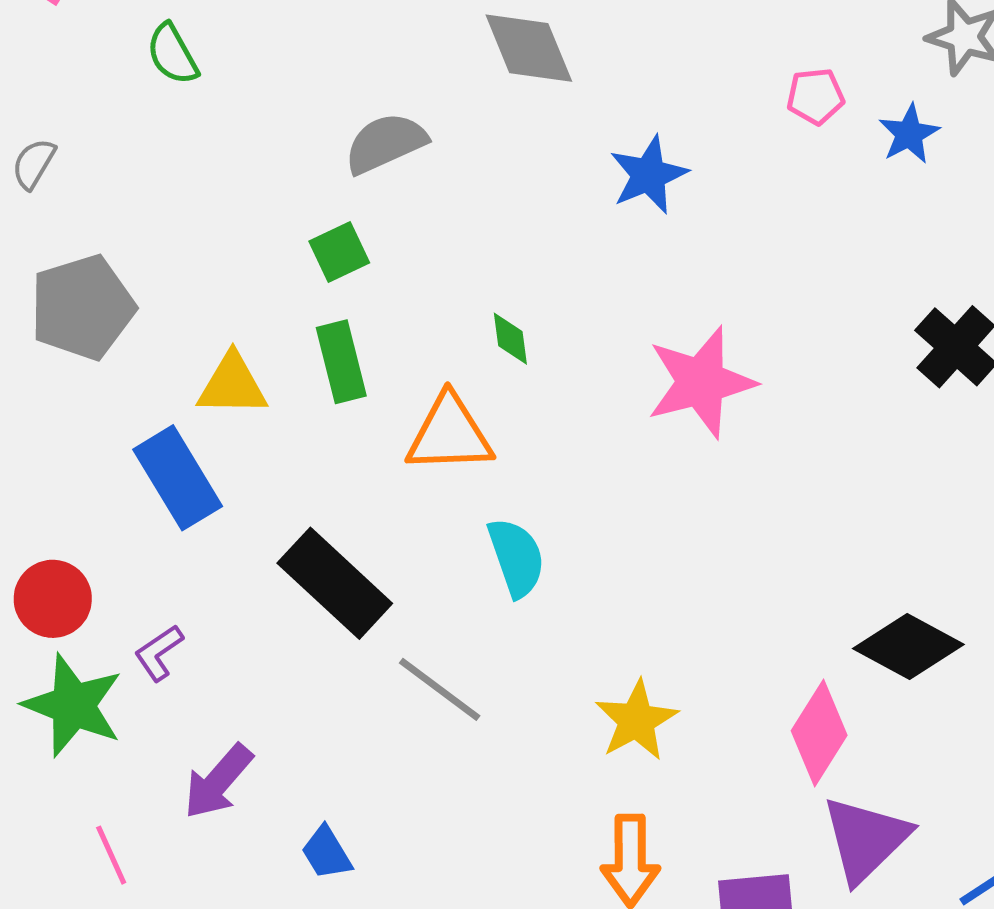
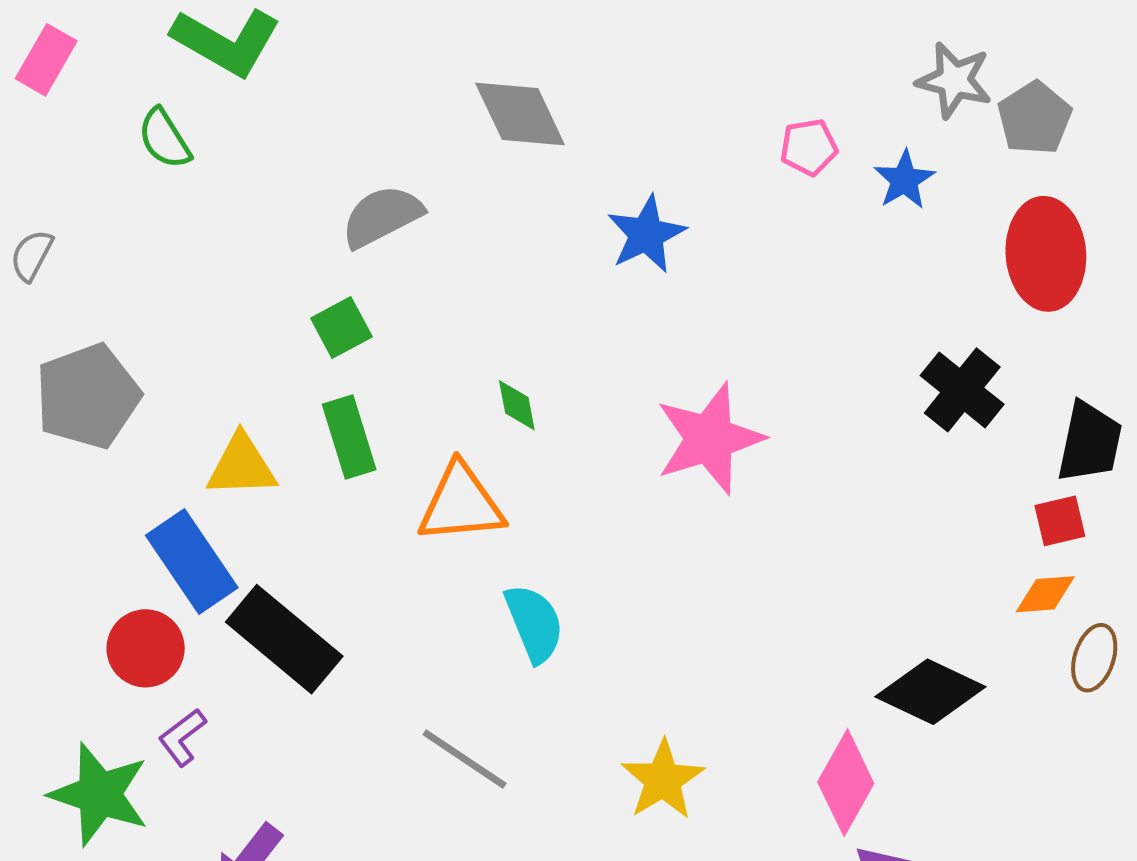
black rectangle: (335, 583) -> (284, 639), moved
red circle: (53, 599) -> (146, 648), moved

